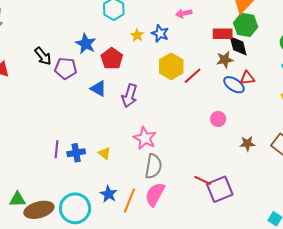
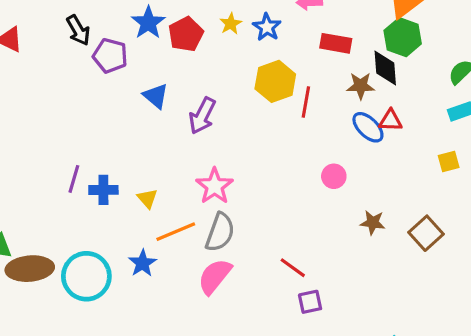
red rectangle: (223, 34) -> (336, 43), moved
red pentagon: (112, 59) -> (186, 34), moved
red line: (193, 76) -> (306, 102), turned -48
purple square: (220, 189) -> (310, 302), moved, size x0.6
orange line: (129, 201) -> (176, 232), moved, turned 35

